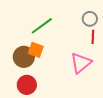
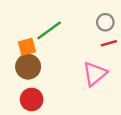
red line: (93, 37) -> (109, 43), turned 72
orange square: (36, 50) -> (27, 47), moved, turned -35

